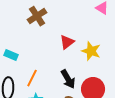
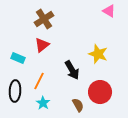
red triangle: (67, 42) -> (42, 45), moved
black arrow: (68, 79) -> (72, 70), moved

